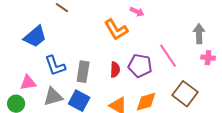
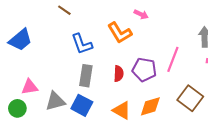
blue trapezoid: (35, 37) -> (20, 40), moved
pink line: (168, 56) -> (173, 59), turned 55
blue L-shape: (55, 66) -> (82, 44), moved

